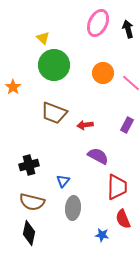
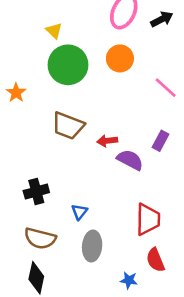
black arrow: (128, 29) -> (162, 19), turned 78
orange circle: (103, 73) -> (120, 58), moved
purple semicircle: (98, 156) -> (130, 160), moved

